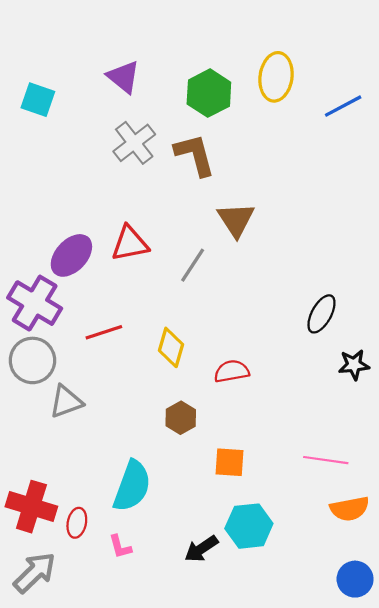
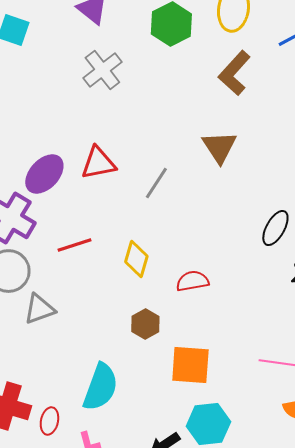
brown L-shape: (195, 155) -> (234, 73), moved, turned -123
brown triangle: (236, 220) -> (219, 147), moved
orange square: (229, 462) -> (190, 365), size x1.4

